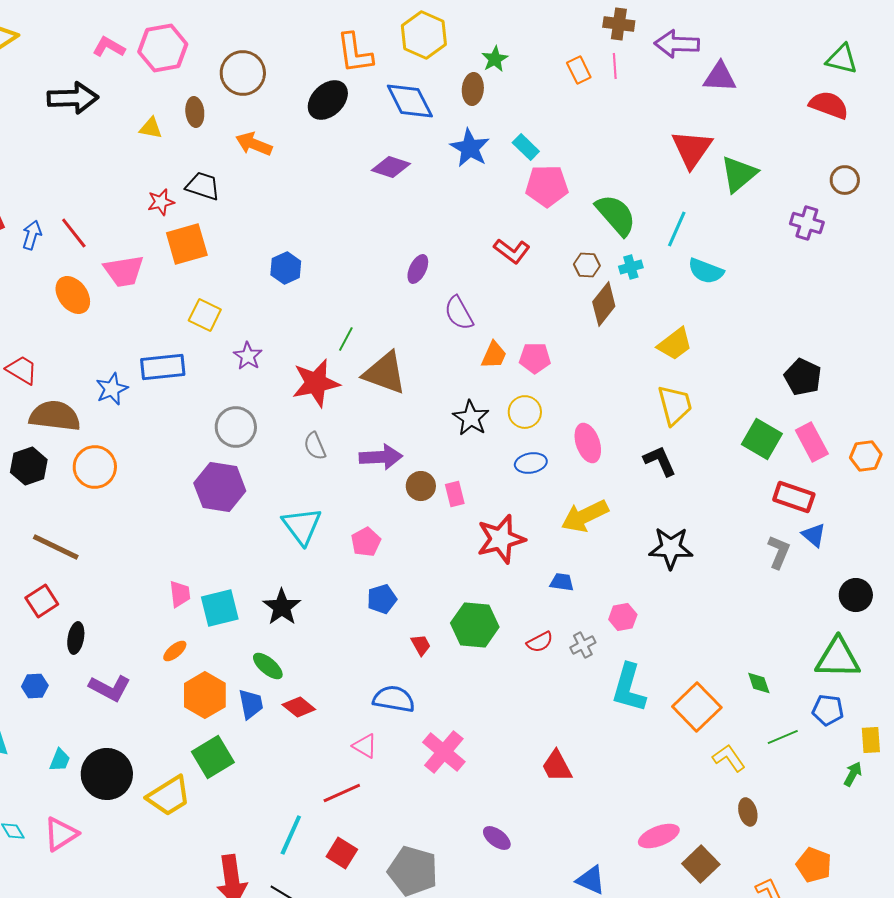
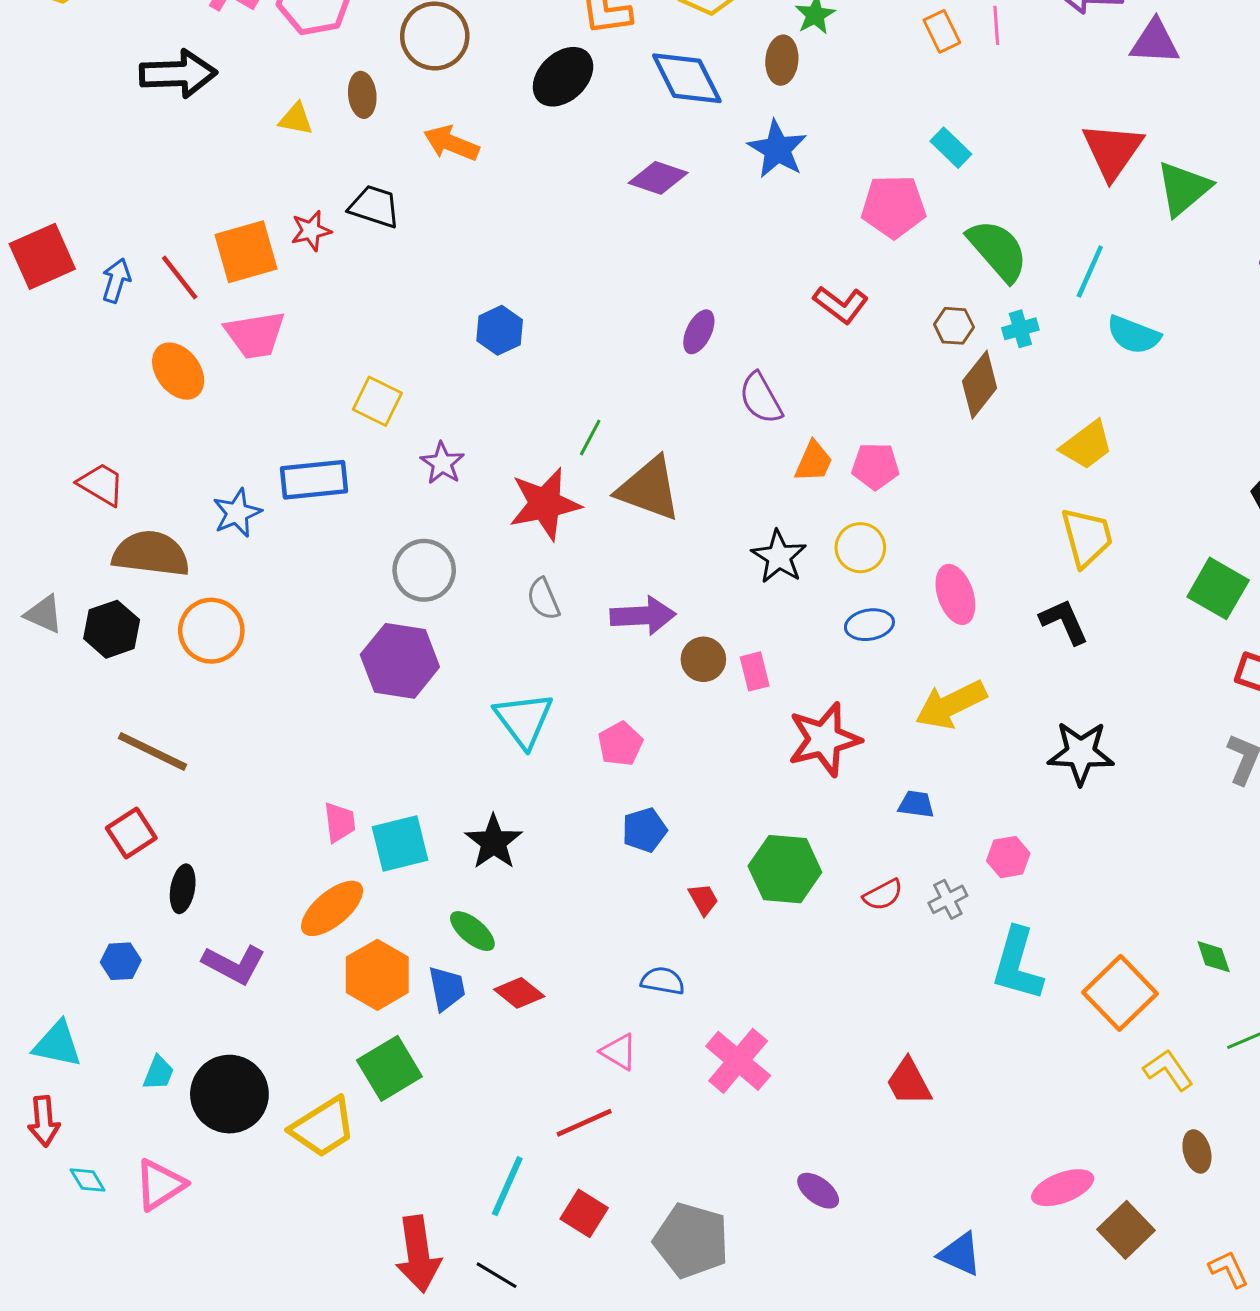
cyan rectangle: (526, 147) -> (951, 148), moved
orange square: (187, 244) -> (246, 252), moved
orange ellipse: (175, 651) -> (332, 908), size x1.8
blue semicircle: (394, 699) -> (663, 981), size x0.7

